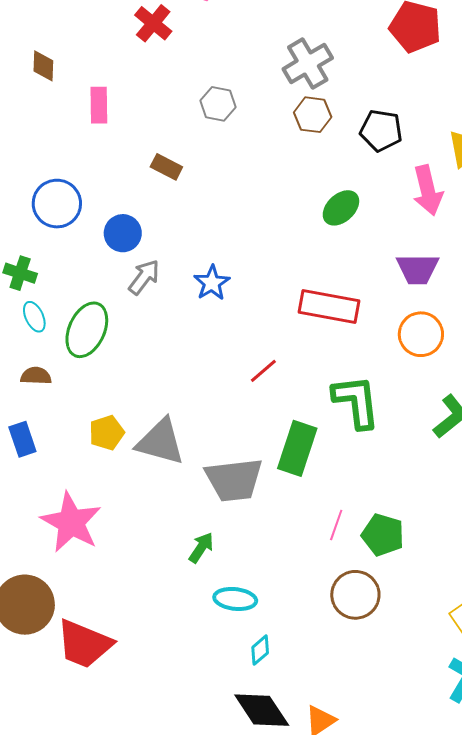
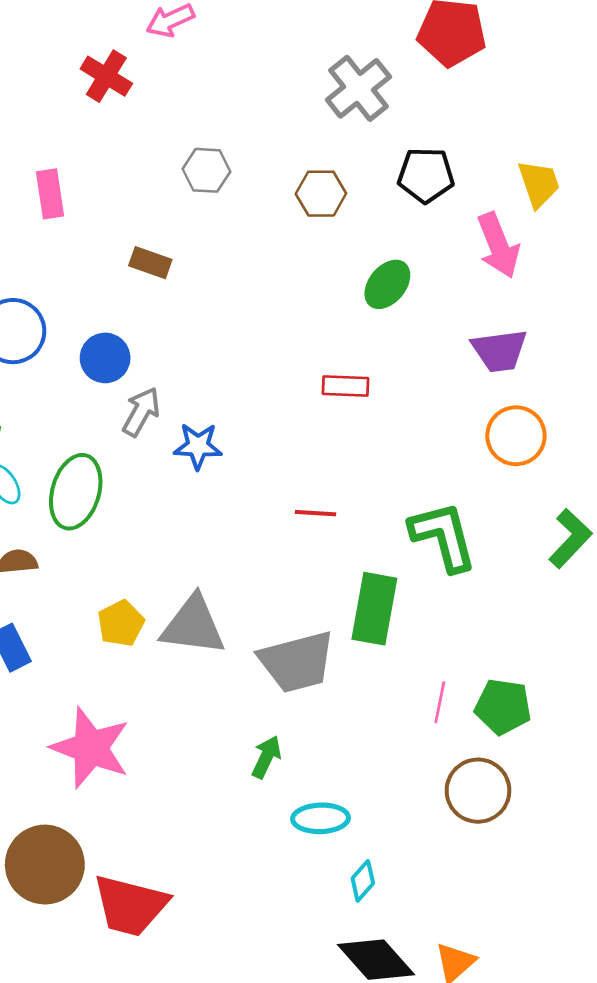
gray cross: (308, 63) -> (358, 88), moved
brown hexagon: (313, 115) -> (321, 194), moved
blue star: (212, 283) -> (198, 446), moved, turned -30
red rectangle: (329, 307) -> (345, 386), moved, size x0.6
red line: (263, 371) -> (315, 513), turned 52

